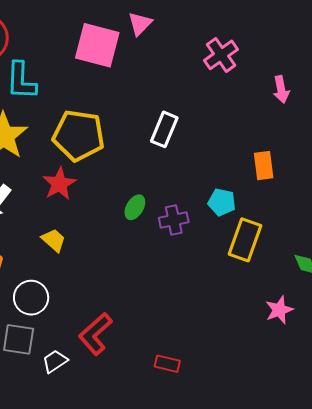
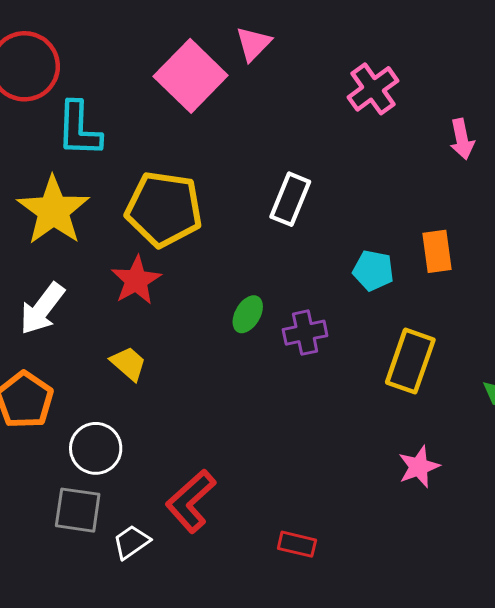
pink square: (97, 45) -> (191, 76), turned 30
cyan pentagon: (222, 202) -> (373, 270), moved
pink star: (279, 310) -> (419, 467), moved

